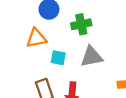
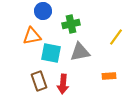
cyan square: (58, 58) -> (51, 53), size x1.5

